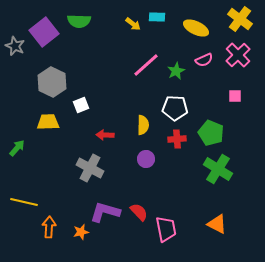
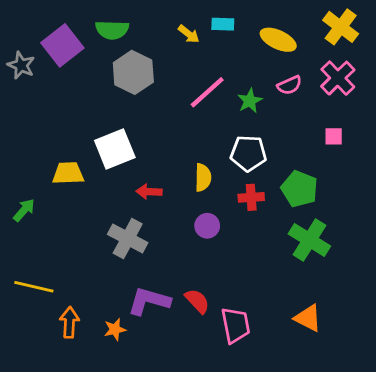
gray hexagon: (52, 82) -> (133, 72), moved
white square: (81, 105) -> (115, 149), size x1.8

